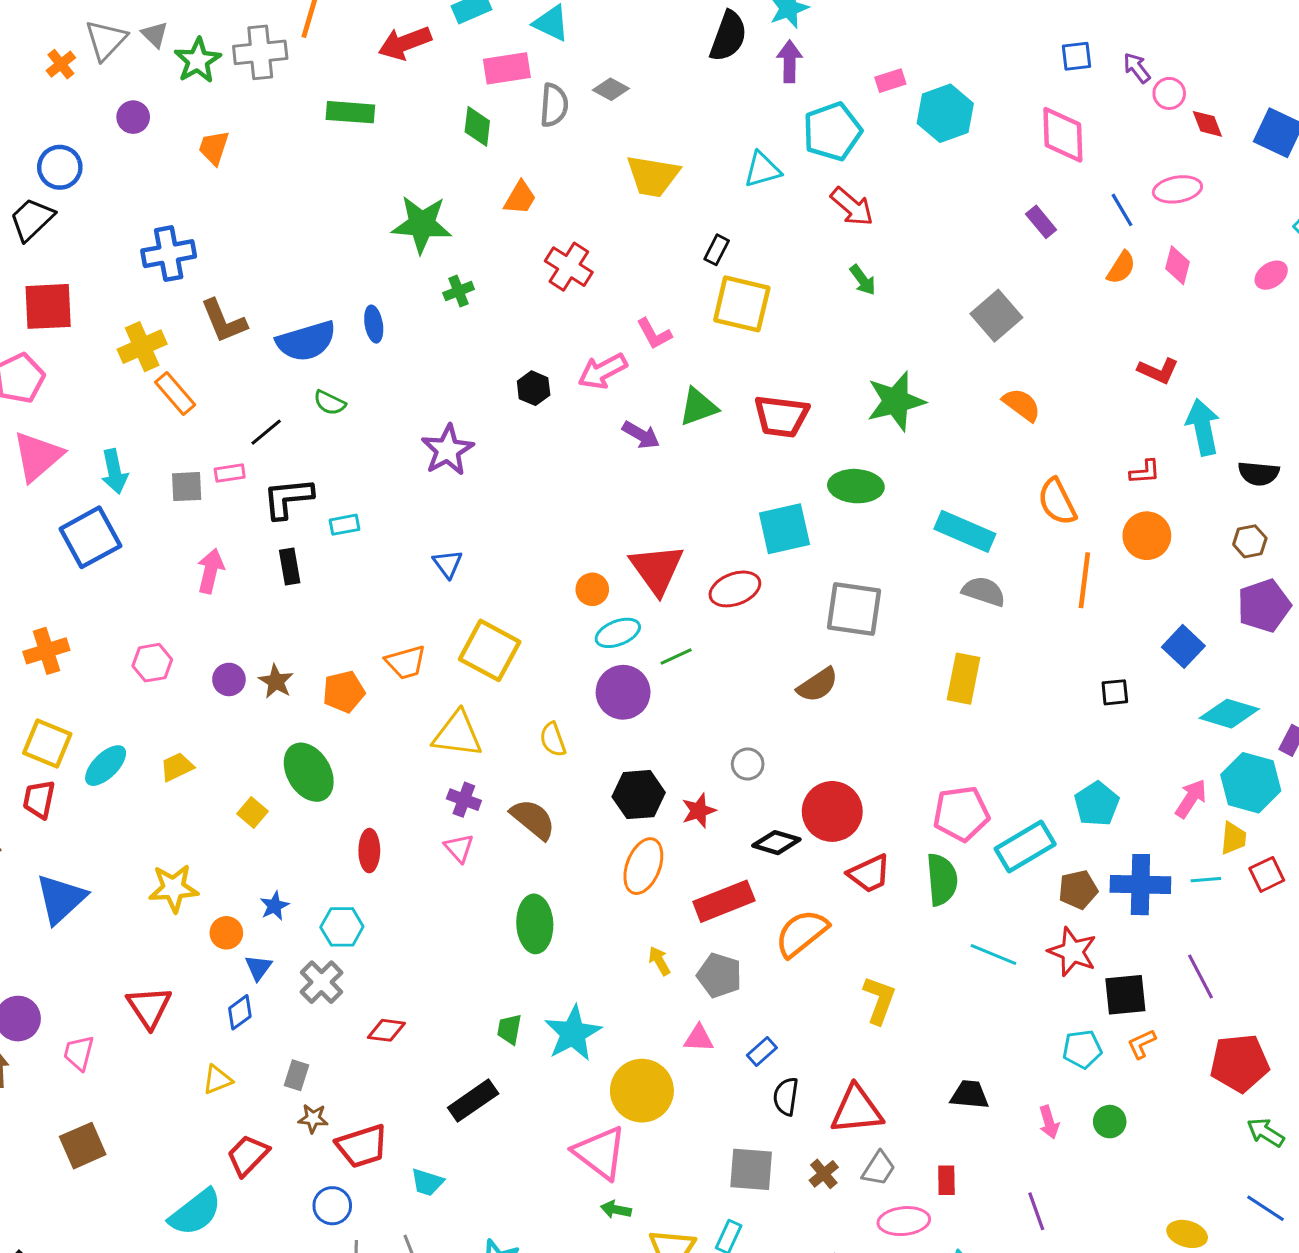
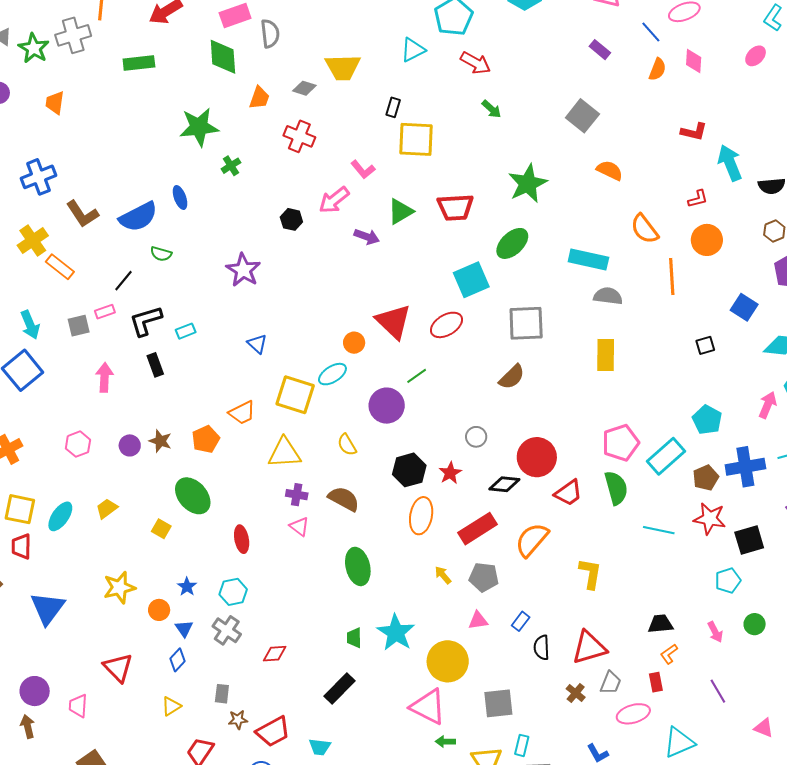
gray diamond: (611, 89) -> (304, 88), moved
green diamond: (477, 126) -> (223, 57), size x1.4
green ellipse: (856, 486) -> (512, 243), turned -36
cyan ellipse: (618, 633) -> (332, 374), moved
orange L-shape: (1142, 1044) -> (669, 654), moved
gray square: (751, 1169) -> (498, 703), moved

